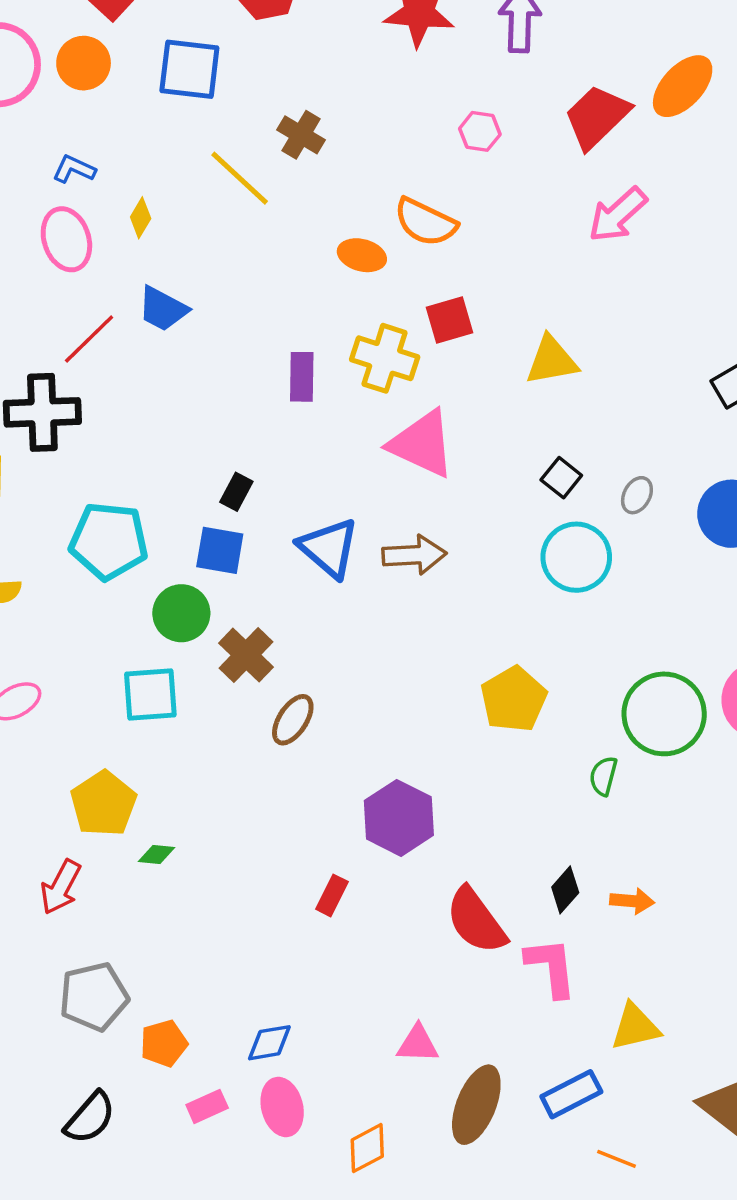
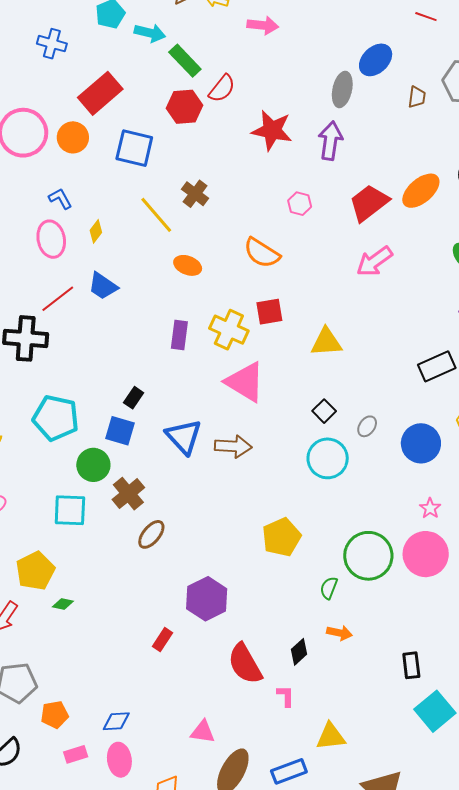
blue L-shape: (74, 169) -> (60, 199), turned 30
orange ellipse: (362, 255) -> (188, 265), moved
orange arrow: (632, 901) -> (340, 633), moved
pink L-shape: (551, 967) -> (286, 696), size x0.6

